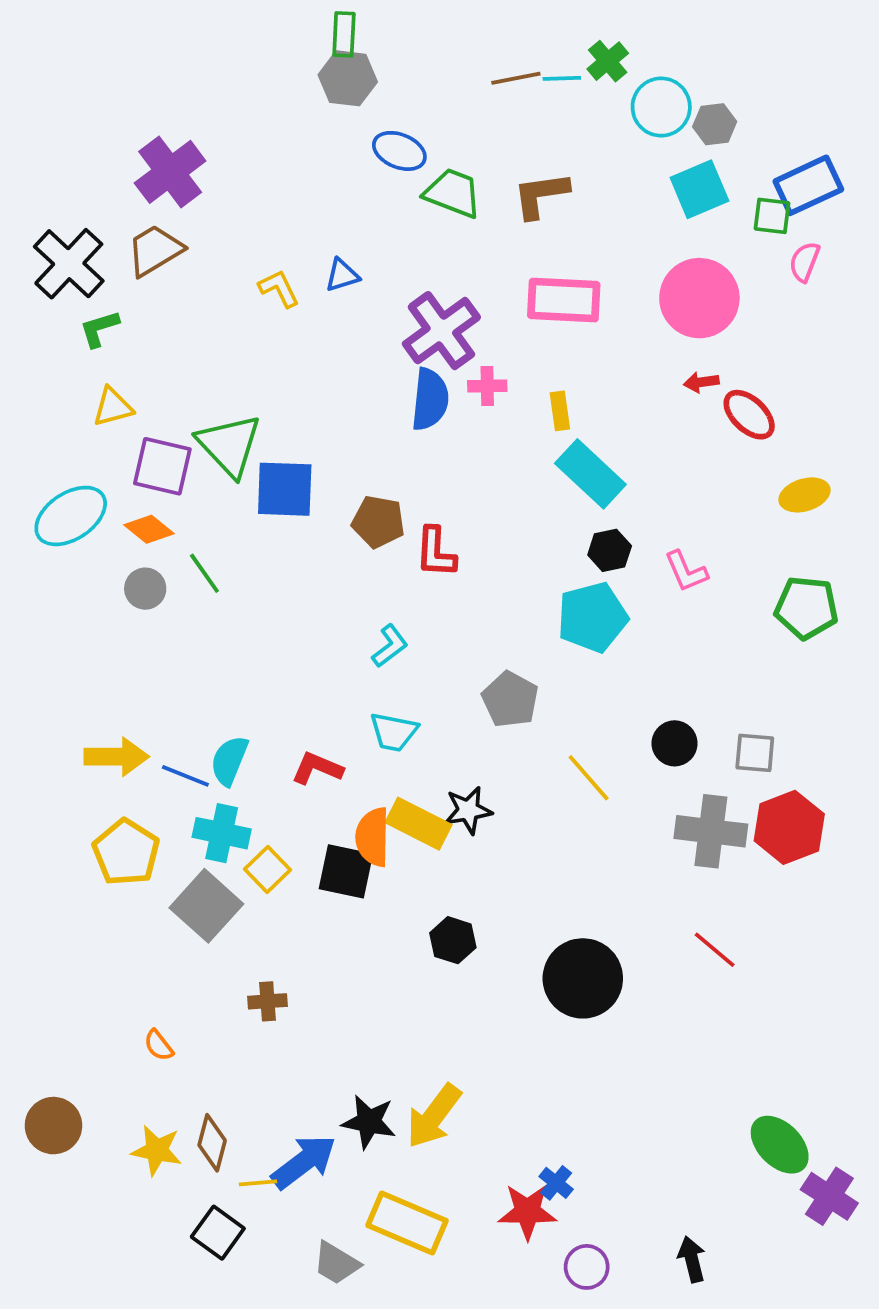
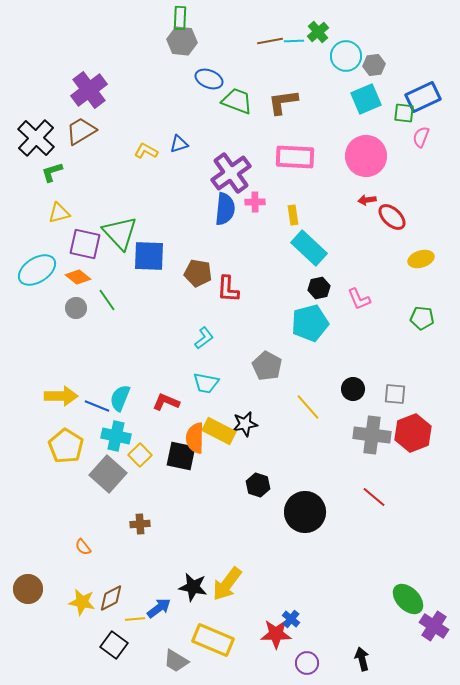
yellow L-shape: (279, 289) -> (146, 151), turned -35
green pentagon: (806, 608) -> (422, 318), size x0.7
black hexagon: (453, 940) -> (258, 485), moved
brown diamond: (212, 1143) -> (111, 598), turned 48
blue arrow: (304, 1162) -> (159, 608), size x0.7

